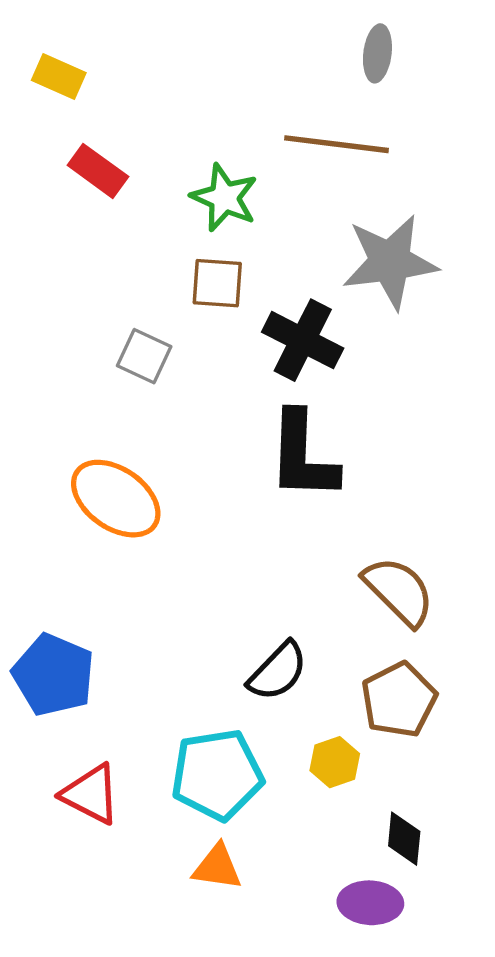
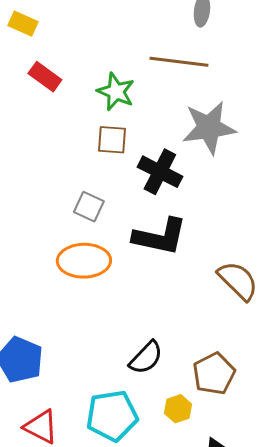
gray square: (144, 356) -> (89, 207), moved
black L-shape: (303, 456) -> (160, 237), turned -80
orange ellipse: (116, 499) -> (84, 261), moved, turned -36
brown semicircle: (399, 591) -> (238, 281), moved

